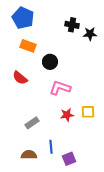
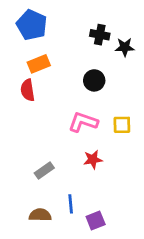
orange rectangle: (28, 46) -> (39, 64), turned -42
black circle: (50, 62) -> (94, 80), moved
red semicircle: (20, 78) -> (28, 90), moved, turned 42
yellow square: (88, 112) -> (122, 125), moved

